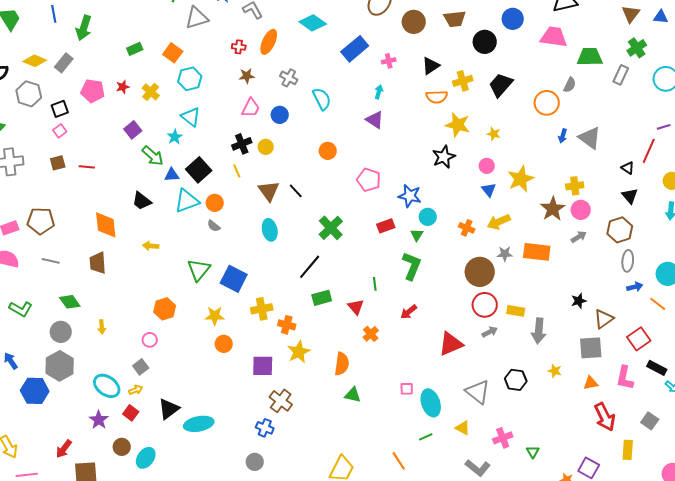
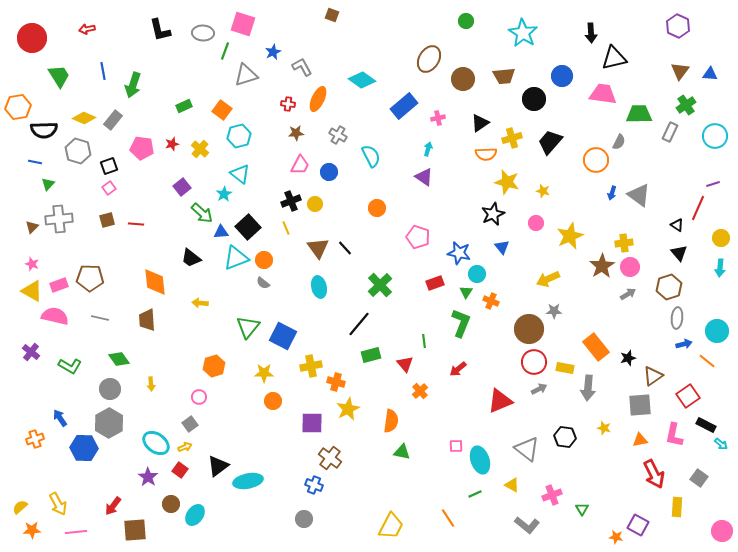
blue triangle: (489, 190) -> (502, 247), moved
orange cross: (467, 228) -> (491, 301), moved
orange rectangle: (537, 252) -> (596, 347), moved, turned 44

